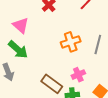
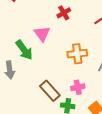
pink triangle: (21, 25) -> (42, 34), moved

